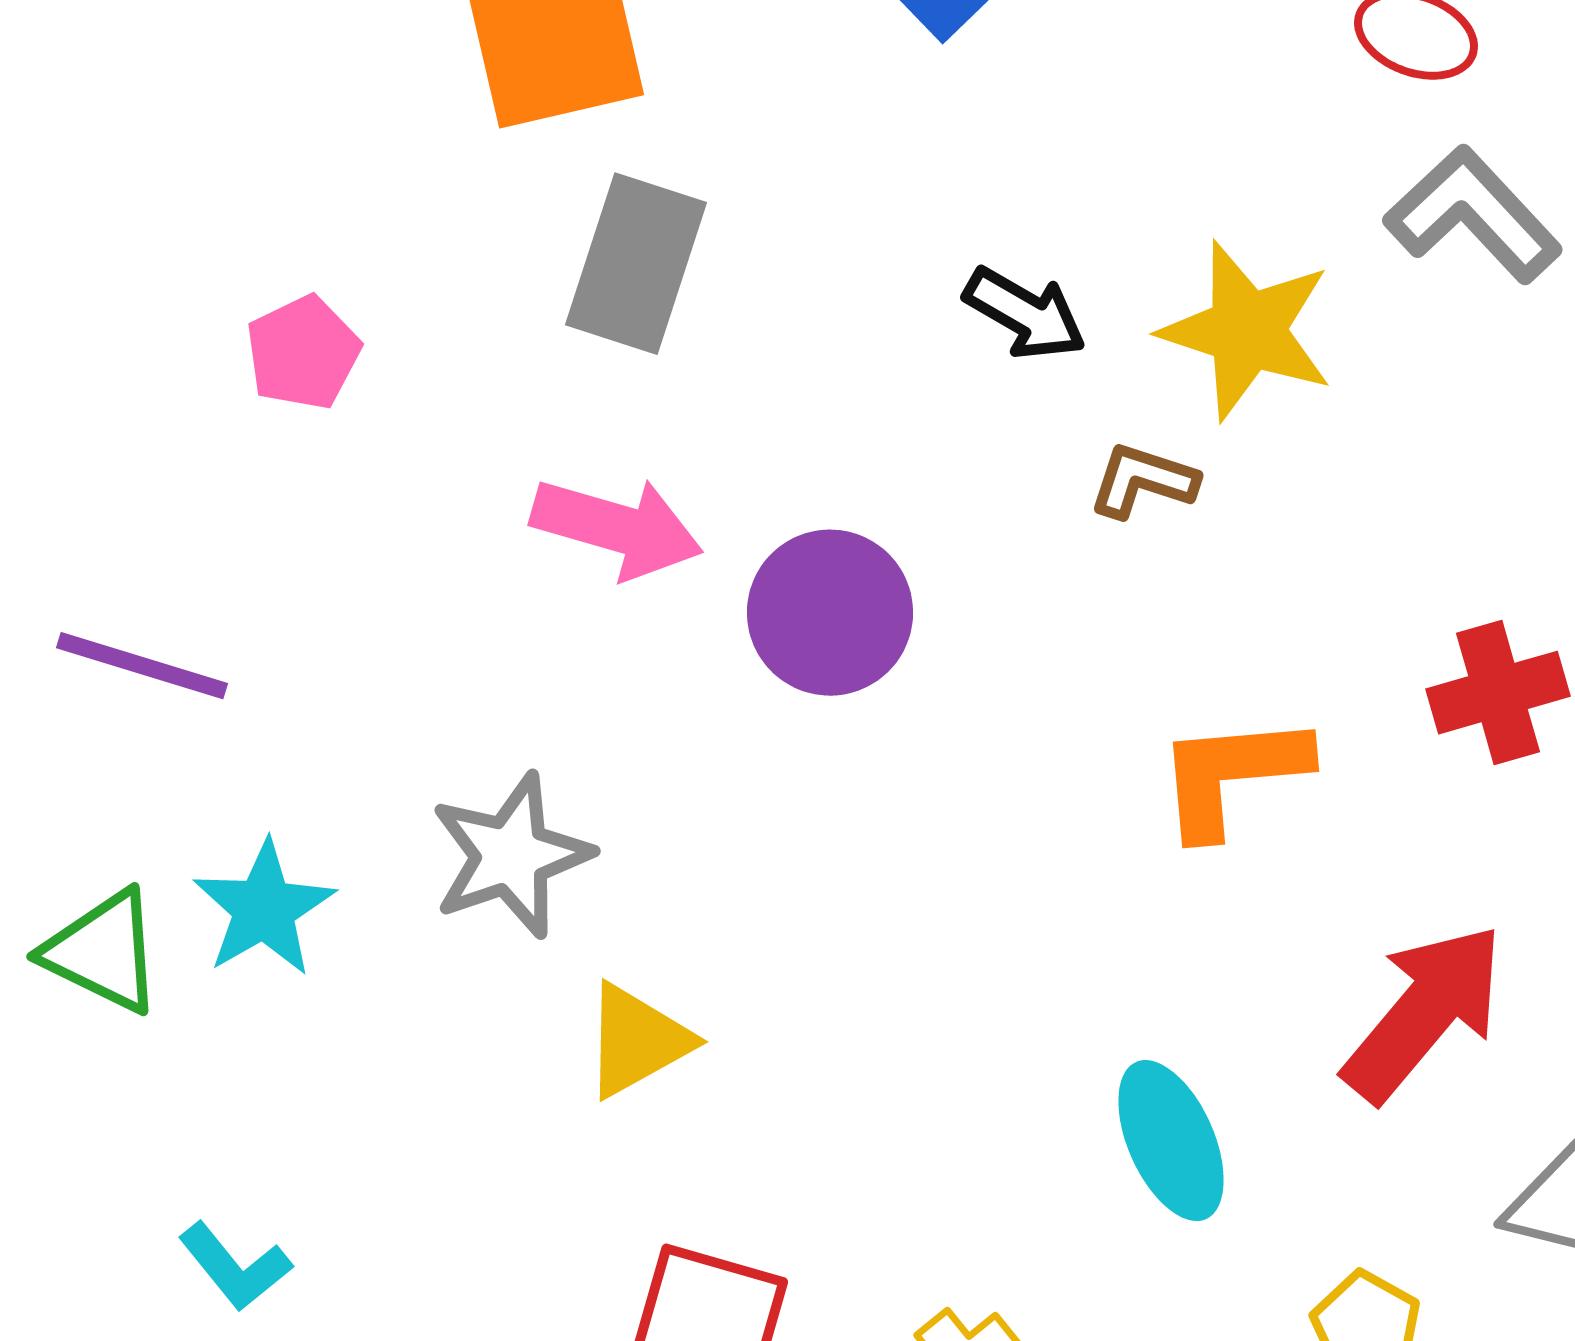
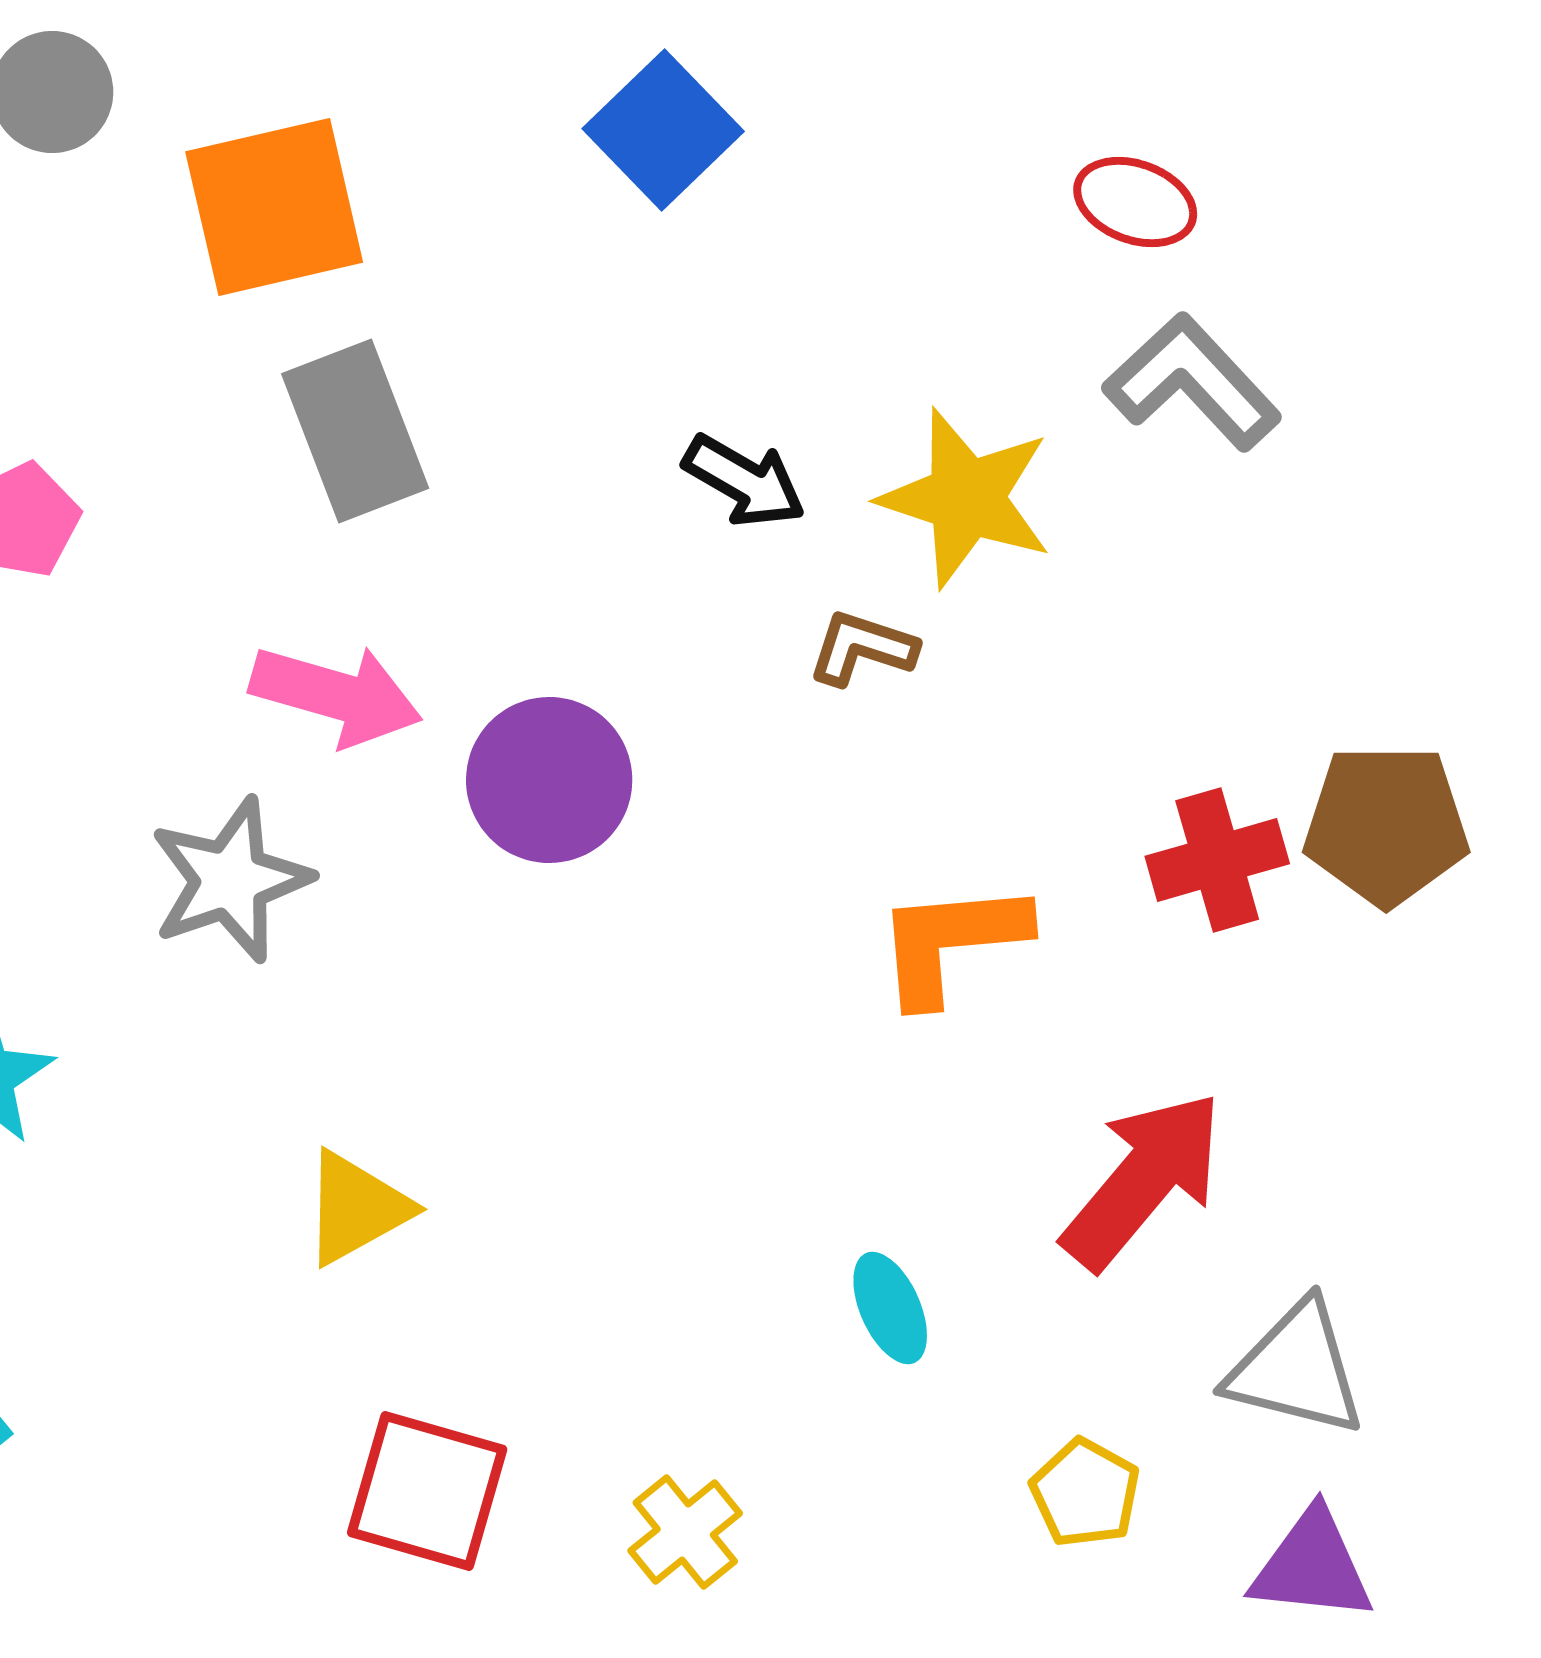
gray rectangle: (636, 264) -> (355, 431), turned -39
gray star: (511, 856) -> (230, 880), moved
cyan ellipse: (1171, 1141) -> (890, 1308), size x0.7

